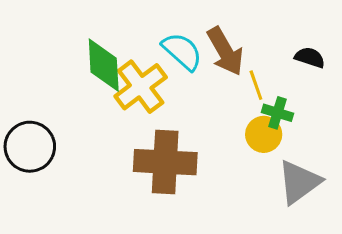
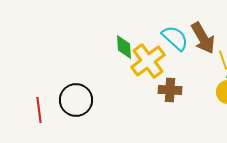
green diamond: (104, 65) -> (124, 47), size x0.7
brown cross: (165, 162) -> (170, 90), moved, size x0.6

